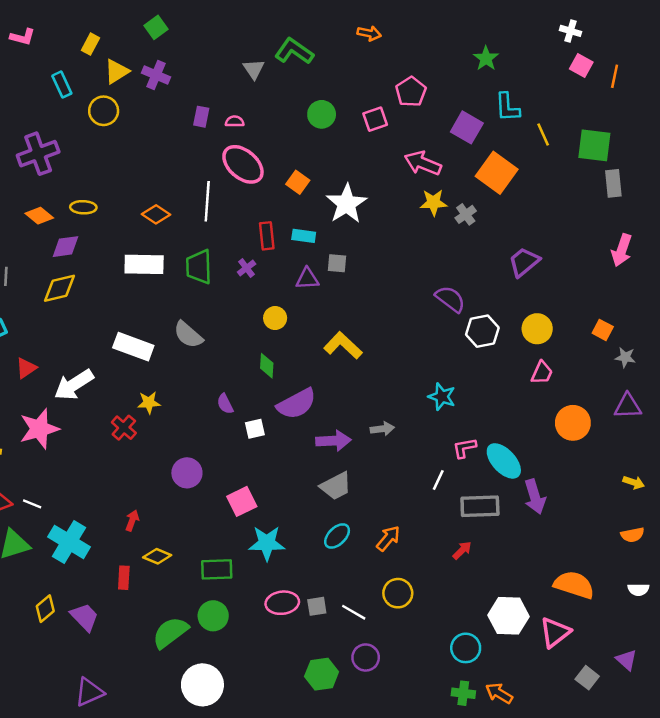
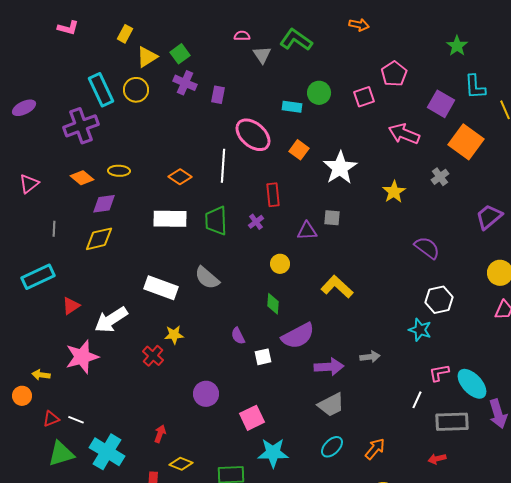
green square: (156, 27) -> (180, 54), moved
purple cross: (156, 75) -> (185, 83), moved
cyan rectangle: (62, 85) -> (101, 90), moved, size x1.5
pink semicircle: (235, 121) -> (242, 36), moved
yellow star: (434, 202) -> (394, 192), moved, turned -30
cyan rectangle: (304, 236) -> (292, 107), moved
white hexagon: (482, 331) -> (439, 300), moved
red arrow: (462, 550) -> (437, 459), turned -150

